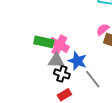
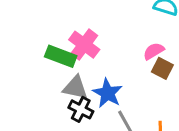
pink cross: (59, 45) -> (84, 45), moved

